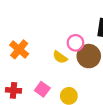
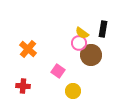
yellow semicircle: (60, 57) -> (82, 33), moved
pink square: (42, 89) -> (58, 71), moved

